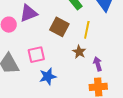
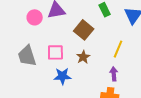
yellow line: (87, 30) -> (118, 49), moved
brown star: (79, 52) -> (83, 57), moved

